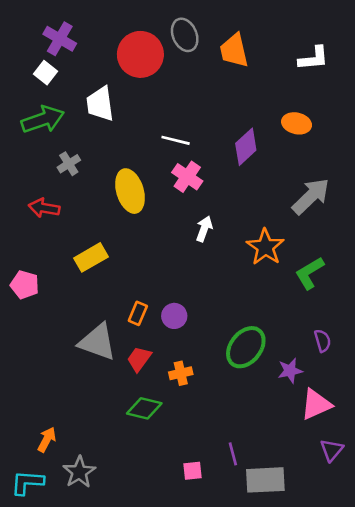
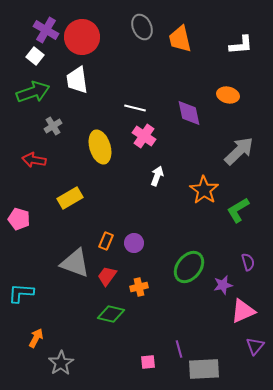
red circle: (140, 54) -> (82, 37), moved
purple diamond: (246, 147) -> (189, 113), turned -60
cyan L-shape: (27, 483) -> (21, 293), moved

